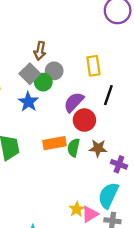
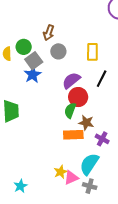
gray square: (30, 74) -> (34, 61), moved
green circle: (43, 82) -> (24, 47), moved
orange rectangle: (55, 143) -> (73, 135), moved
green semicircle: (74, 148) -> (70, 110), moved

